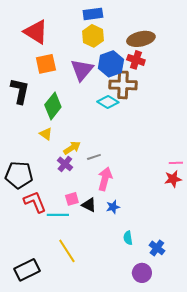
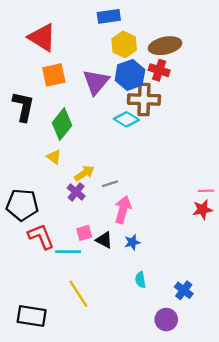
yellow hexagon: (93, 36) -> (124, 44), moved
cyan semicircle: (128, 238) -> (140, 280), moved
black rectangle: (27, 270) -> (32, 316), turned 35

